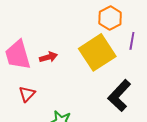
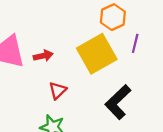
red triangle: (27, 94) -> (58, 90), moved

